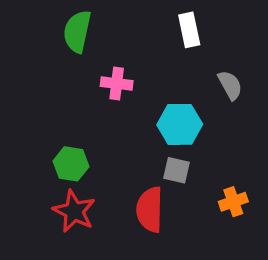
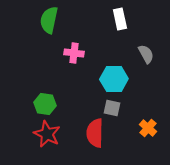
orange cross: (233, 202) -> (148, 128), turned -30

